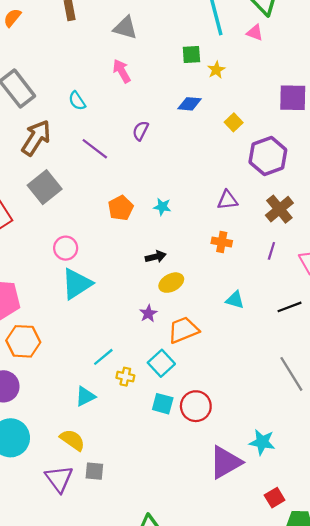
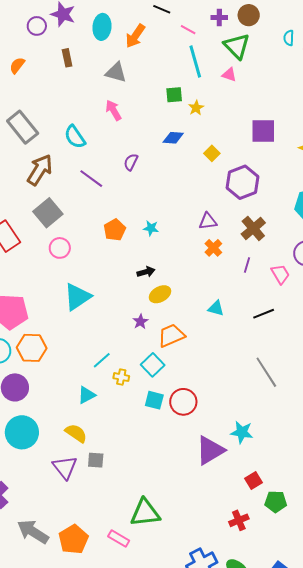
cyan semicircle: (77, 101) -> (75, 137), size x1.4
orange cross: (222, 242) -> (213, 248), moved, turned 36
pink circle: (66, 248) -> (60, 248), moved

